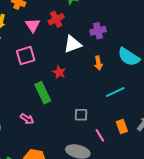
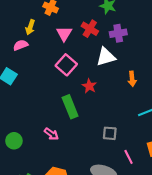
red cross: (56, 19) -> (90, 29), turned -35
purple cross: (98, 31) -> (118, 33), moved
pink square: (26, 56) -> (66, 65), moved, turned -36

